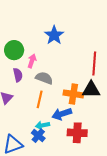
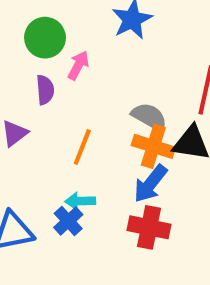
gray semicircle: (44, 78) -> (149, 117), moved
blue arrow: (62, 114) -> (150, 184), moved, turned -42

